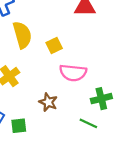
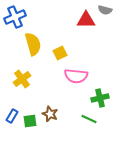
brown star: (48, 102) -> (50, 114), moved

